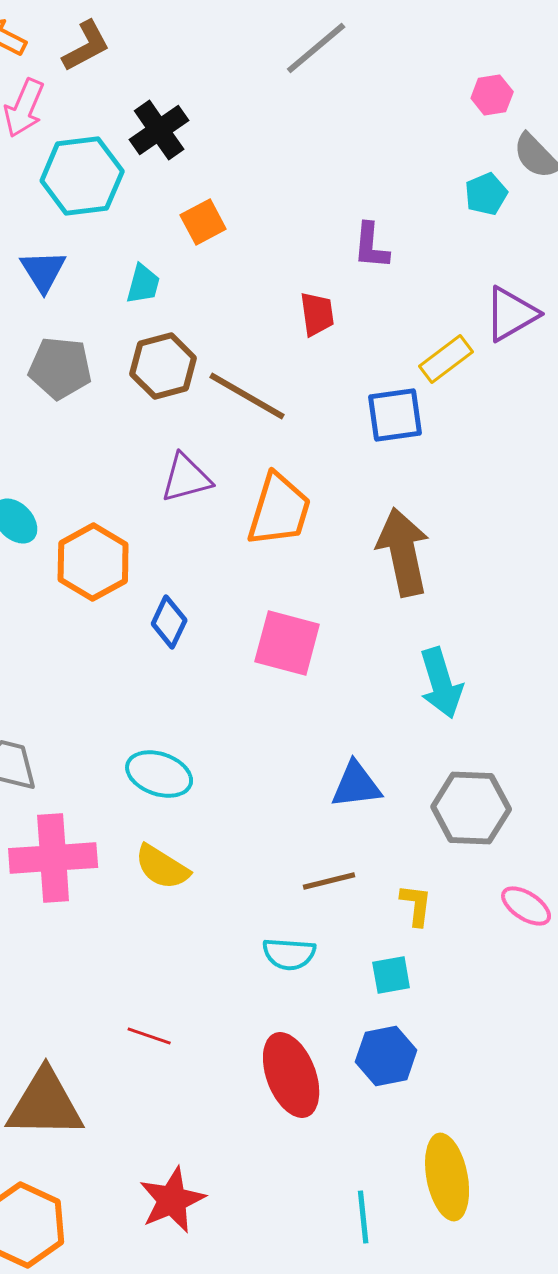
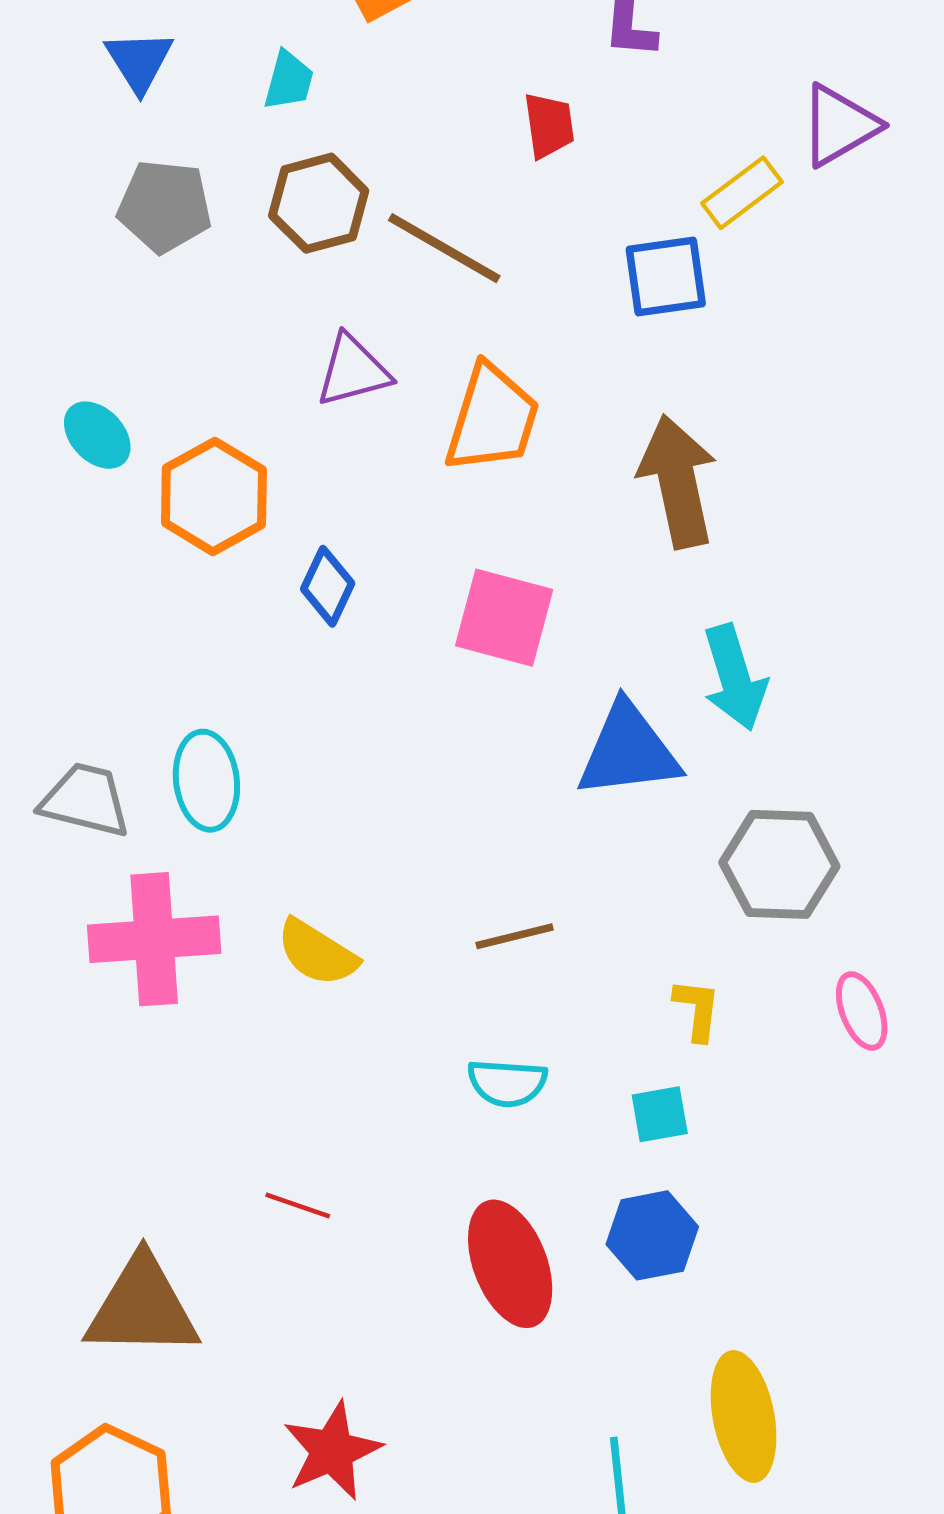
cyan ellipse: (159, 774) -> (206, 781), moved, turned 64
blue triangle: (356, 785) -> (628, 751), moved, size x1.4
brown line: (329, 881) -> (515, 936), moved
pink ellipse: (526, 906) -> (862, 1011), turned 36

